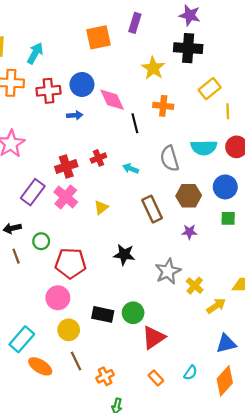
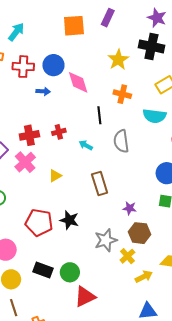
black line: (135, 123) -> (99, 115), moved
cyan semicircle: (204, 148) -> (155, 116), moved
brown hexagon: (189, 196) -> (139, 233), moved
red pentagon: (71, 263) -> (39, 222), moved

